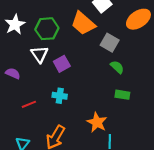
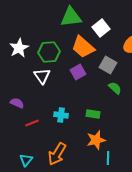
purple square: (62, 64) -> (78, 72), moved
purple semicircle: (13, 73) -> (17, 103), moved
green rectangle: (122, 95) -> (93, 114), moved
orange star: (97, 122) -> (96, 140), turned 30

